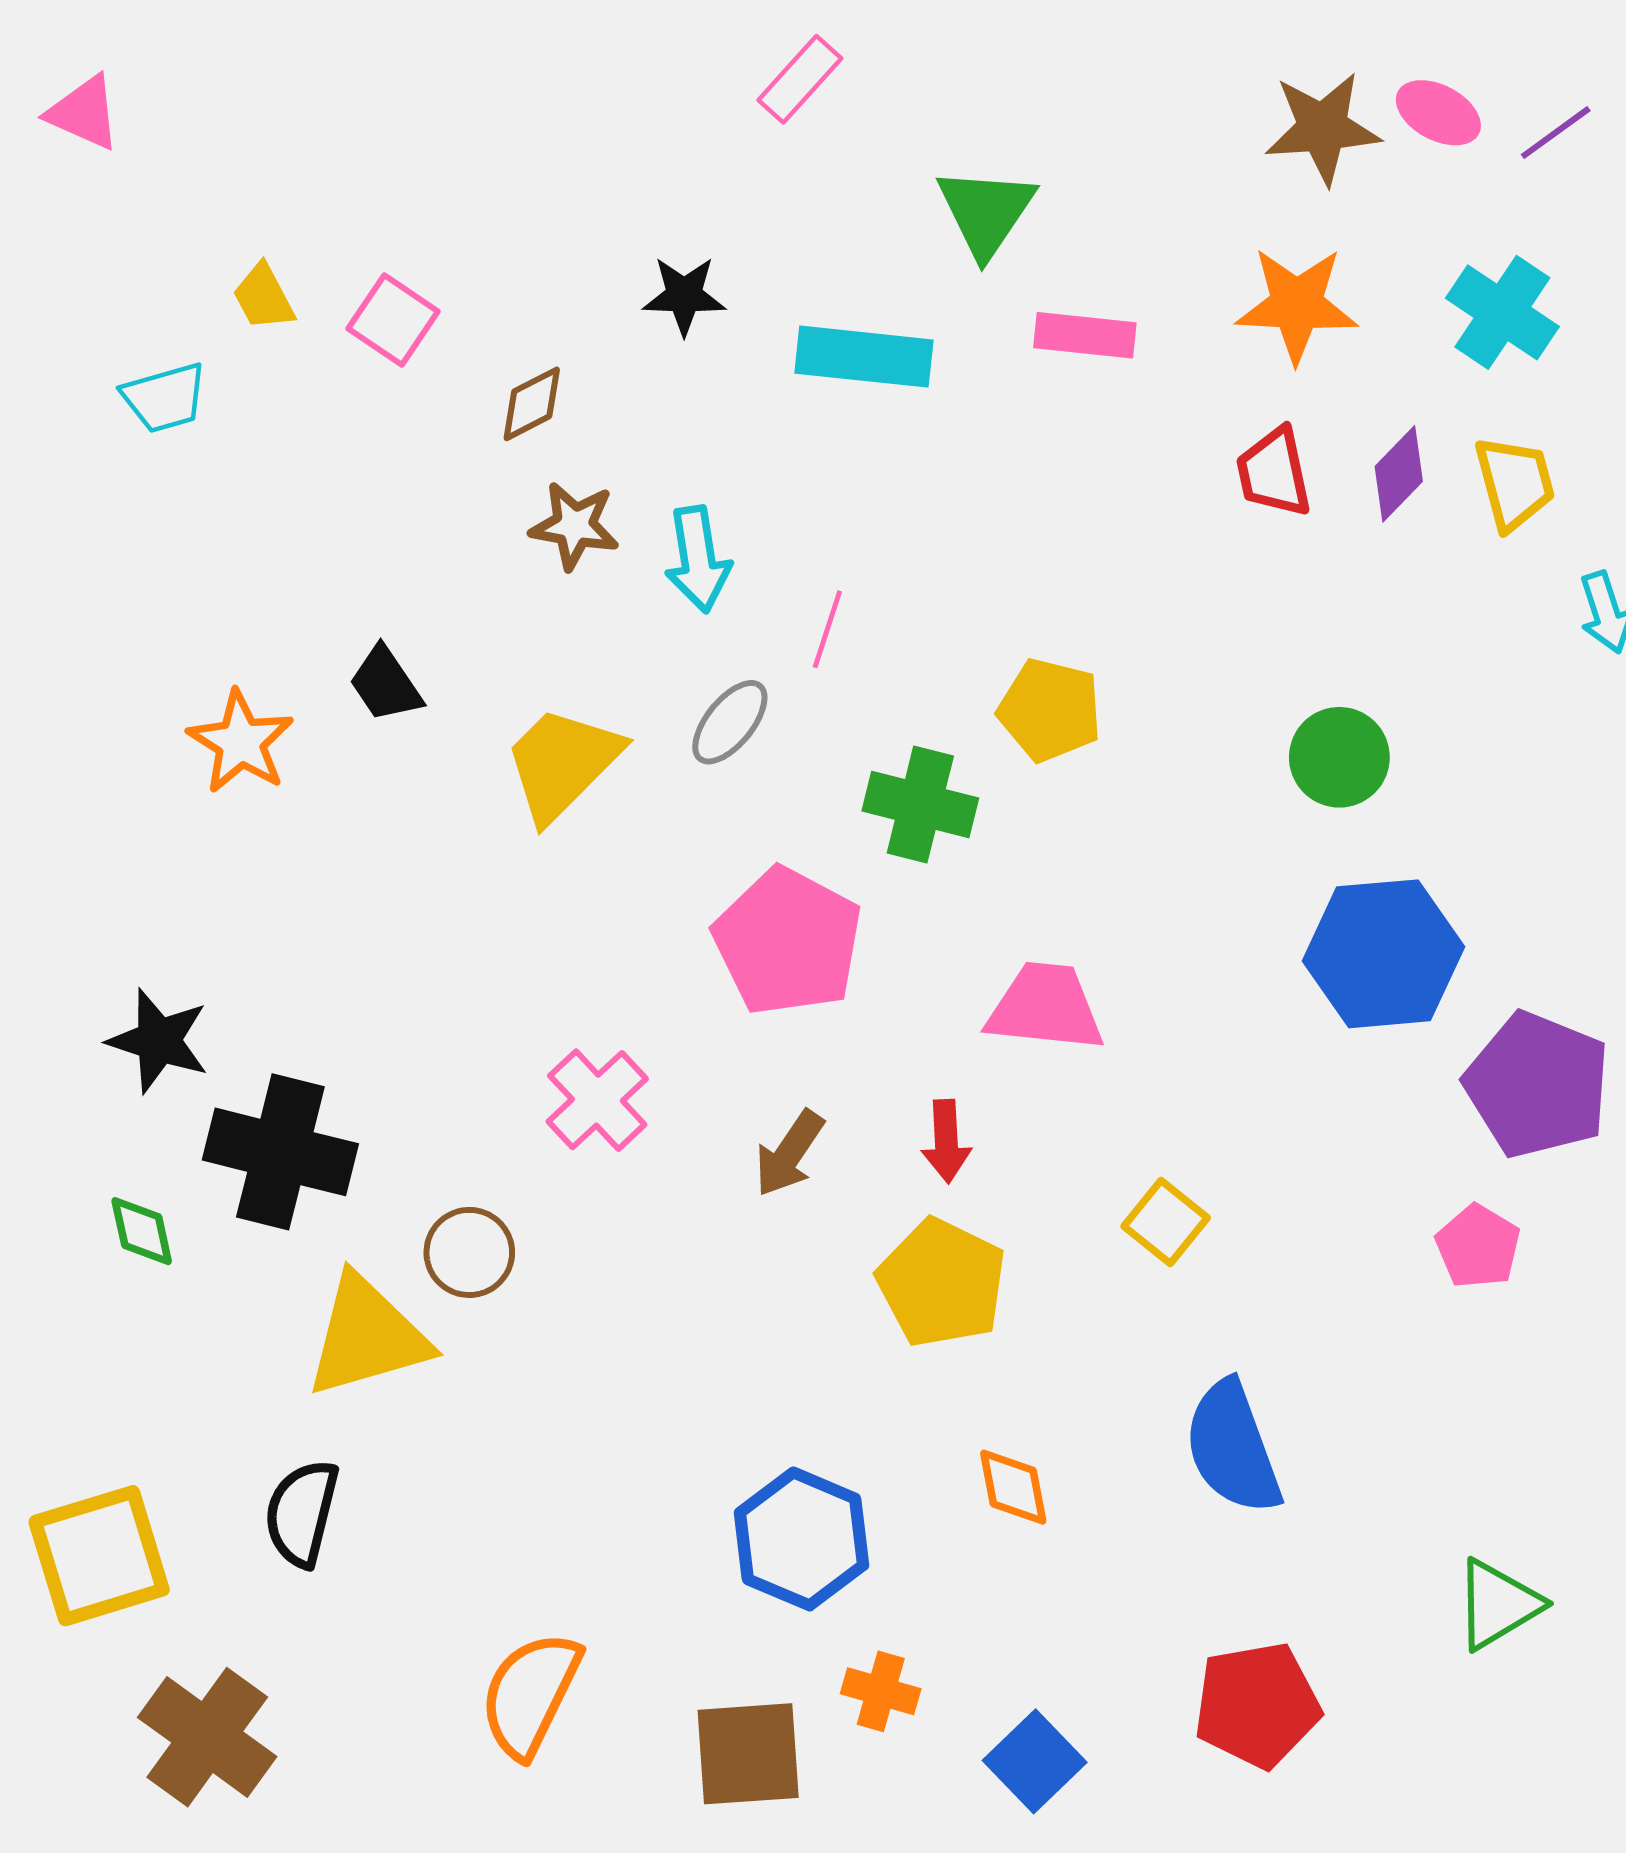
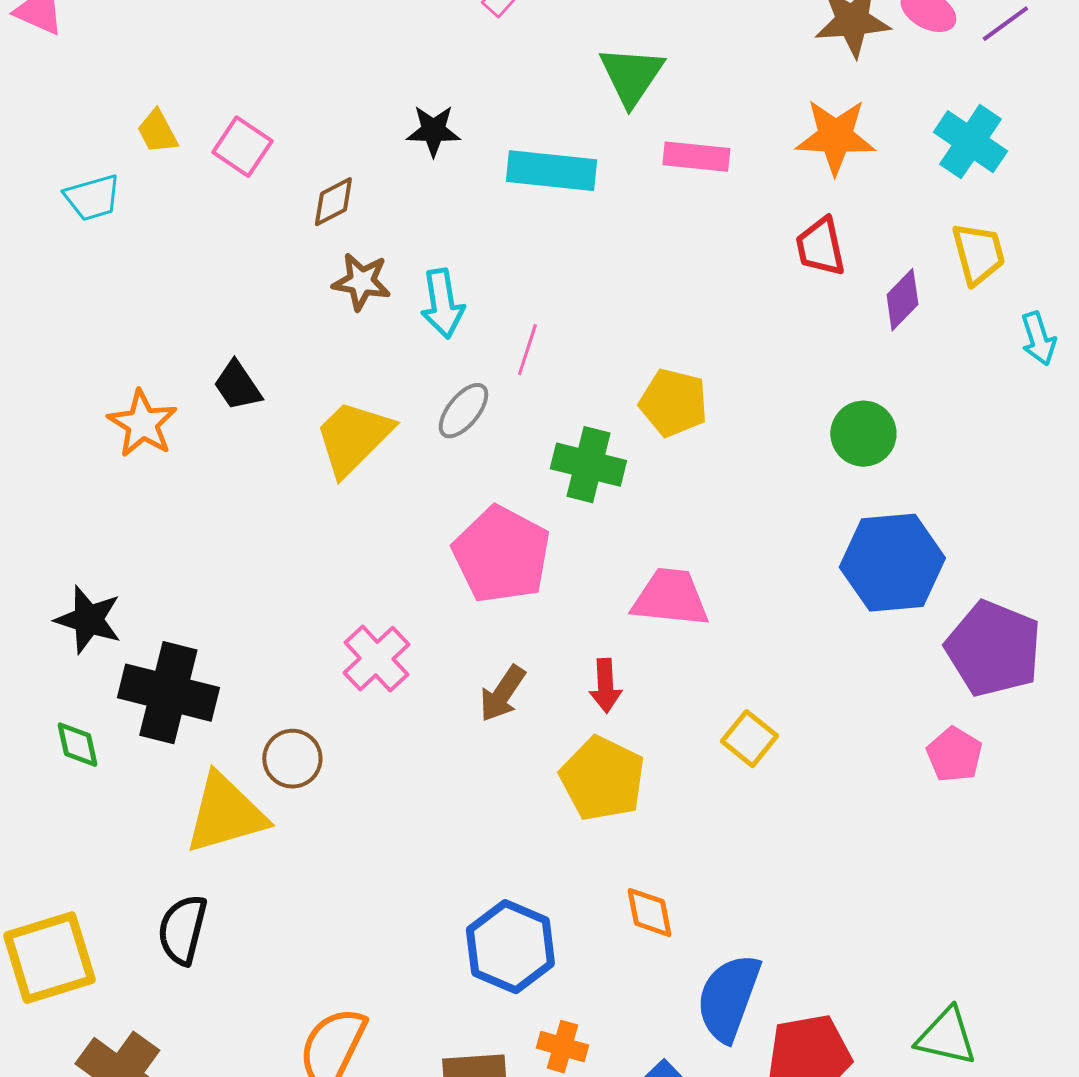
purple diamond: (1399, 474) -> (902, 300), moved
blue semicircle: (1233, 1448) -> (728, 998), moved, turned 40
green triangle: (1498, 1604) -> (946, 1037), moved, turned 44

